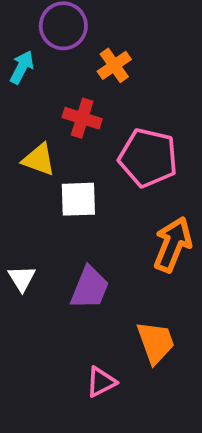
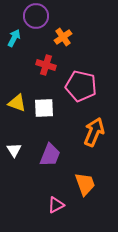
yellow triangle: (39, 160) -> (17, 103), moved

